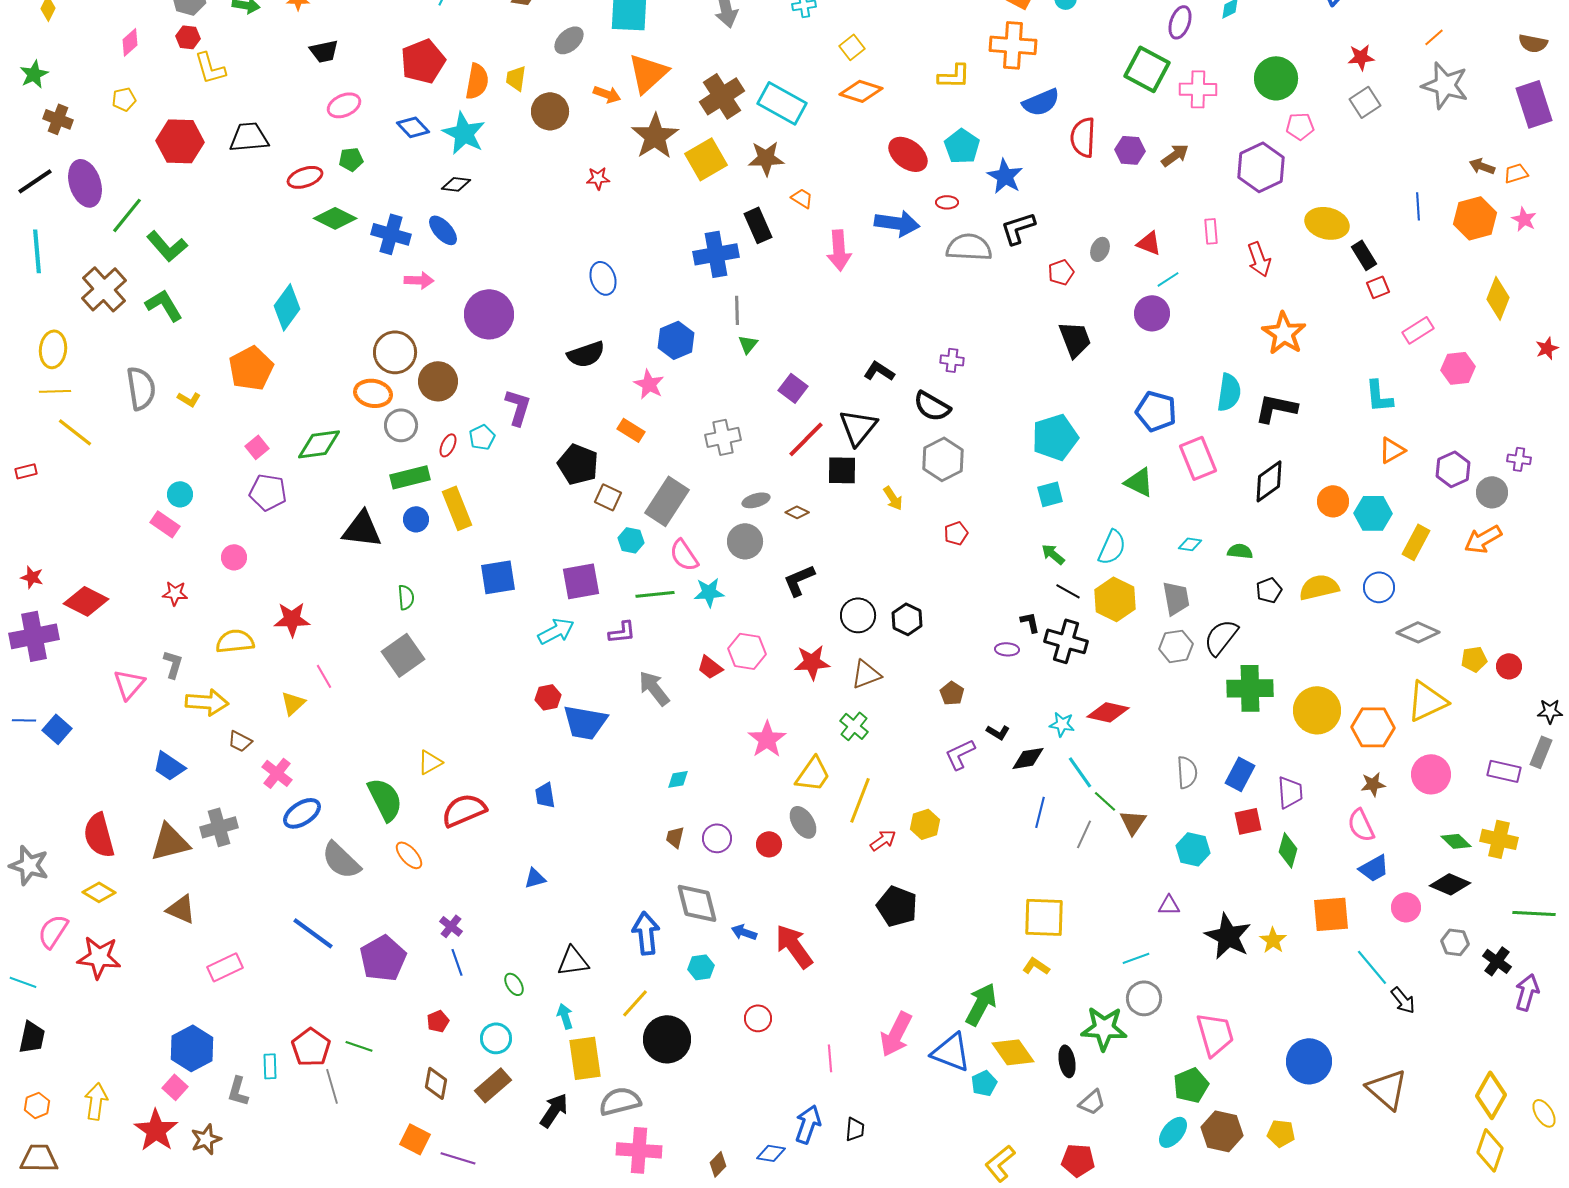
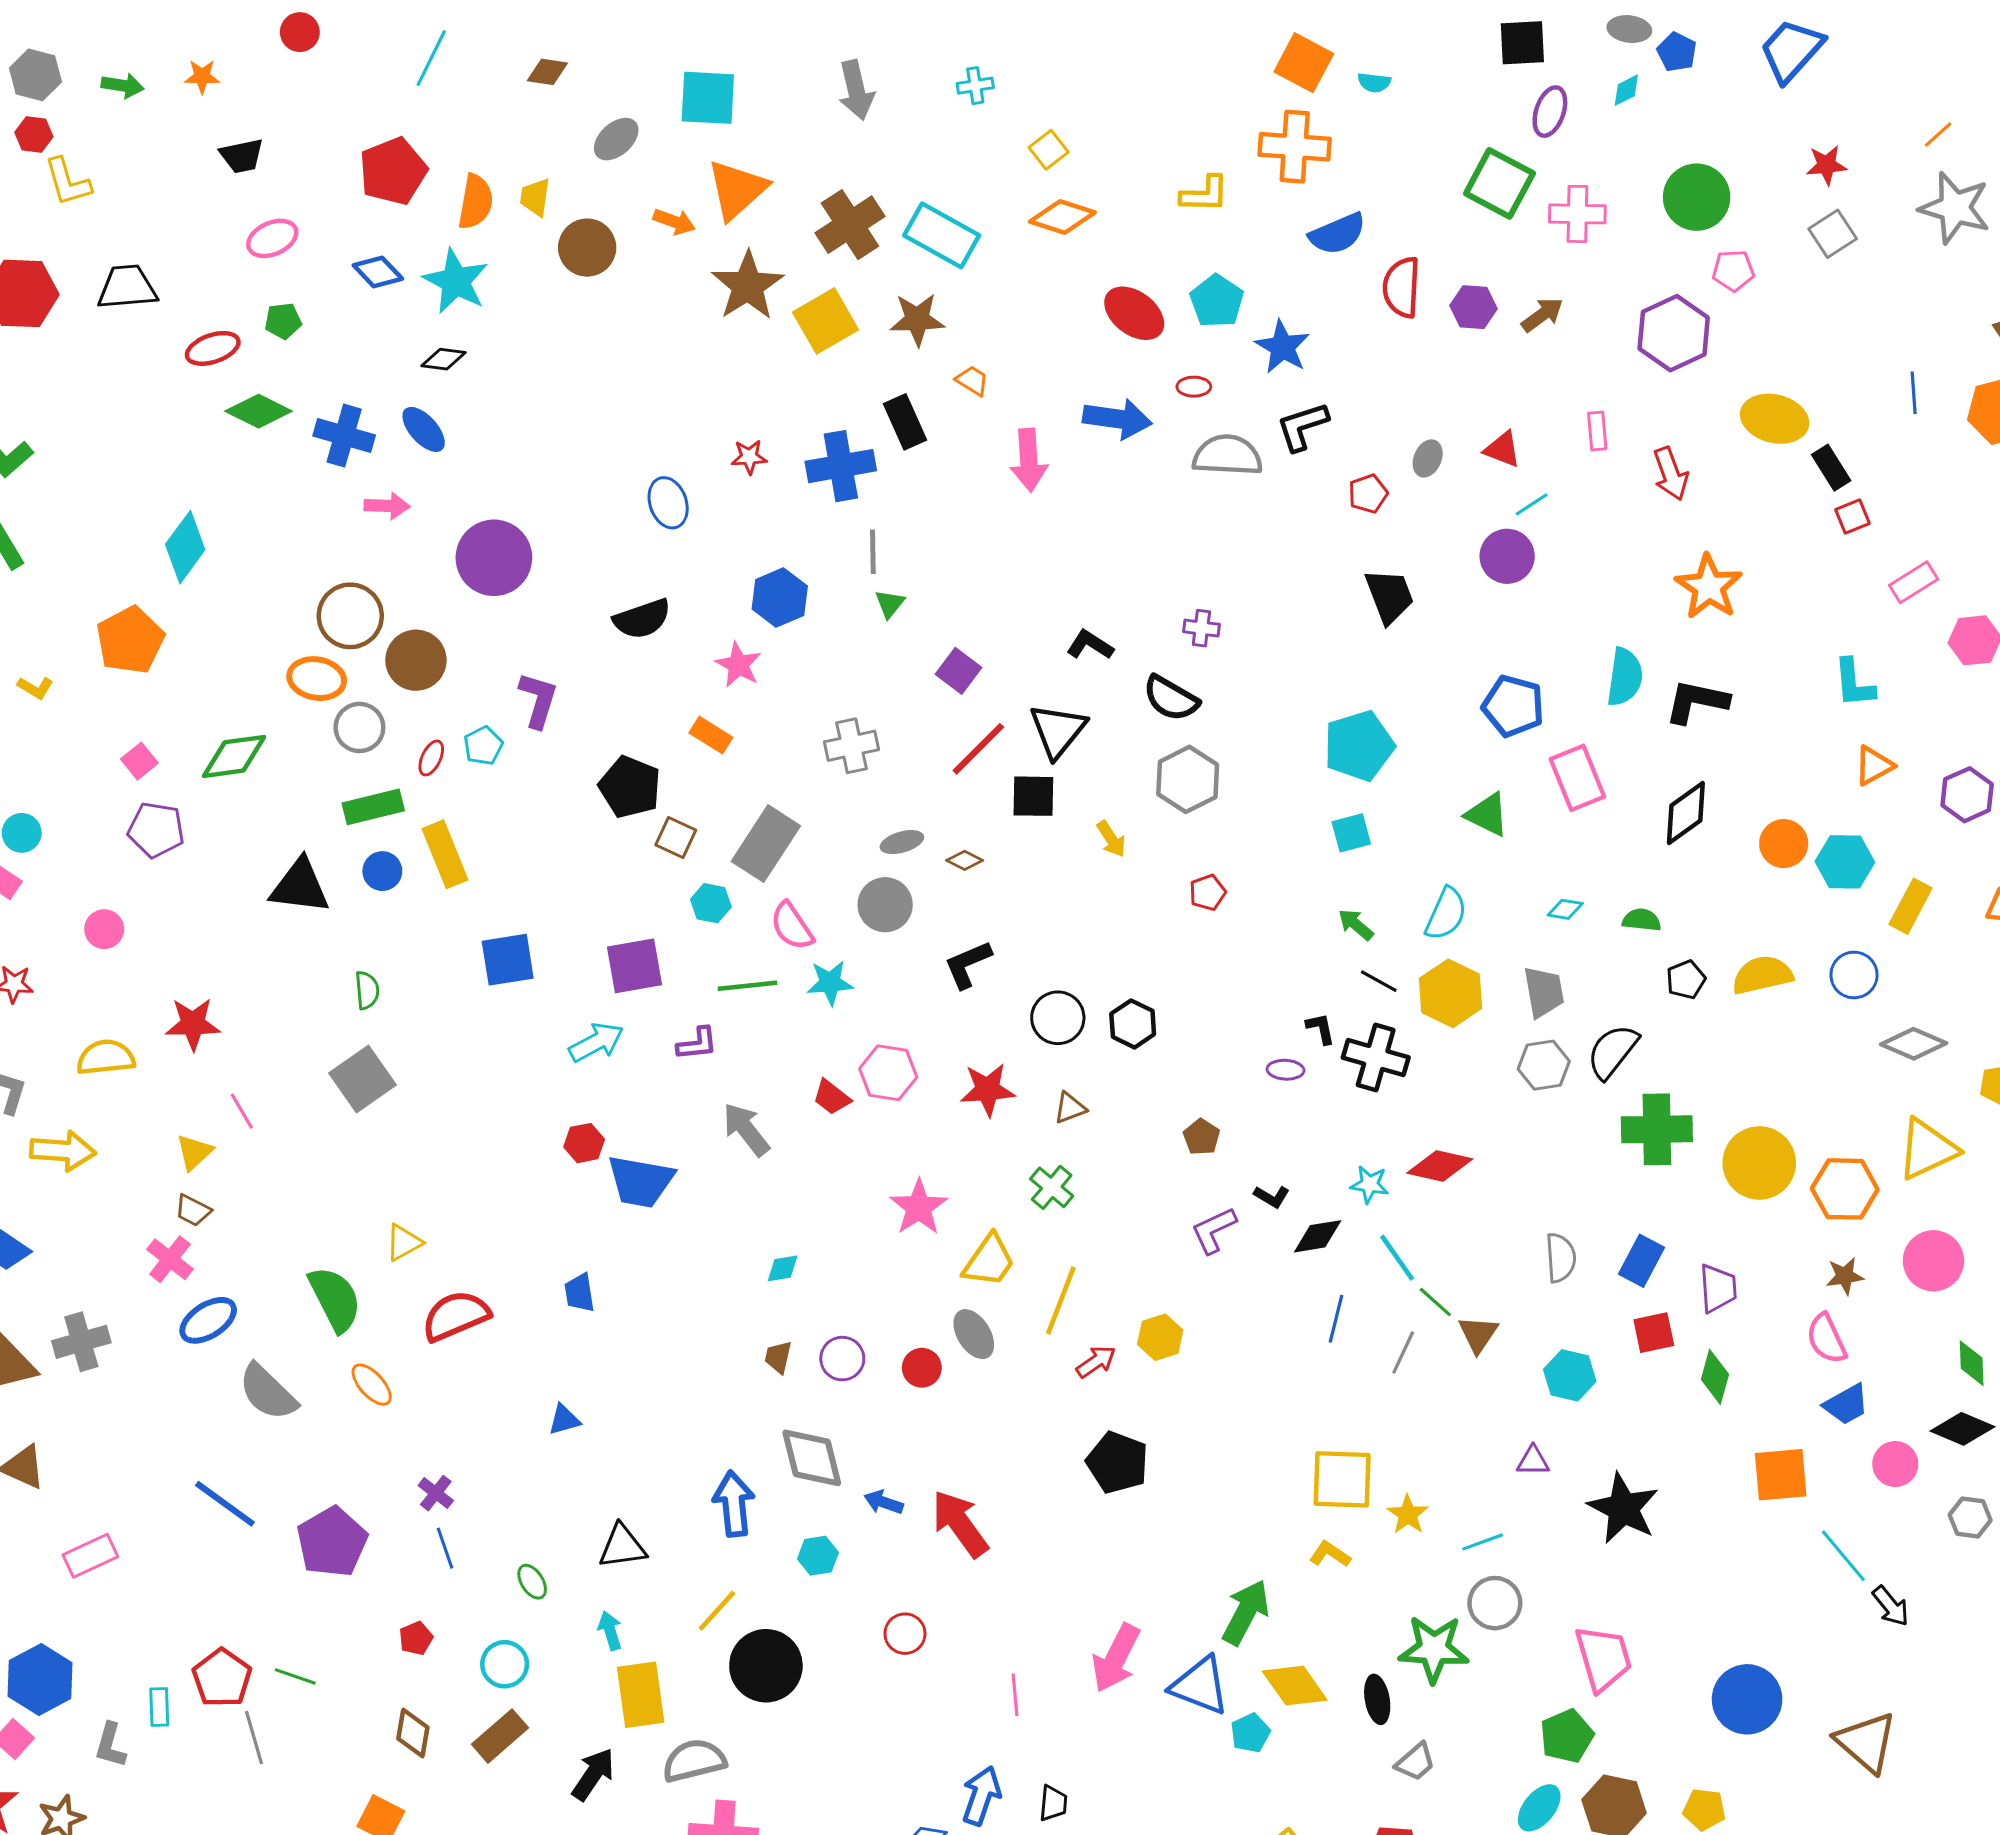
red star: (598, 178) -> (749, 457), moved
brown triangle: (866, 674) -> (1070, 1108), size x0.7
brown trapezoid: (240, 741) -> (193, 1210), moved
green diamond: (1456, 841) -> (1972, 1363), turned 44
yellow star: (1273, 940) -> (1408, 1514), moved

